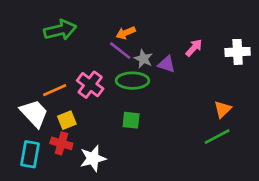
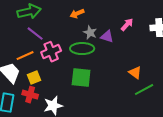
purple line: (120, 51) -> (35, 34), moved
pink cross: (90, 85) -> (51, 52), turned 30
orange triangle: (223, 109) -> (135, 73), moved, turned -40
green square: (131, 120) -> (81, 78), size x1.5

